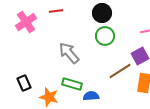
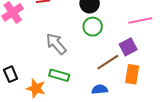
blue semicircle: (91, 96) -> (100, 89), moved

